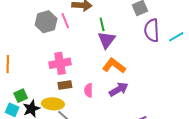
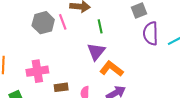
purple triangle: (107, 40) -> (96, 52), moved
pink cross: (60, 63) -> (37, 71), moved

